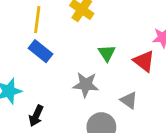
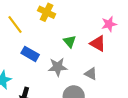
yellow line: (37, 20) -> (15, 24), turned -36
blue rectangle: (41, 51) -> (30, 54), moved

